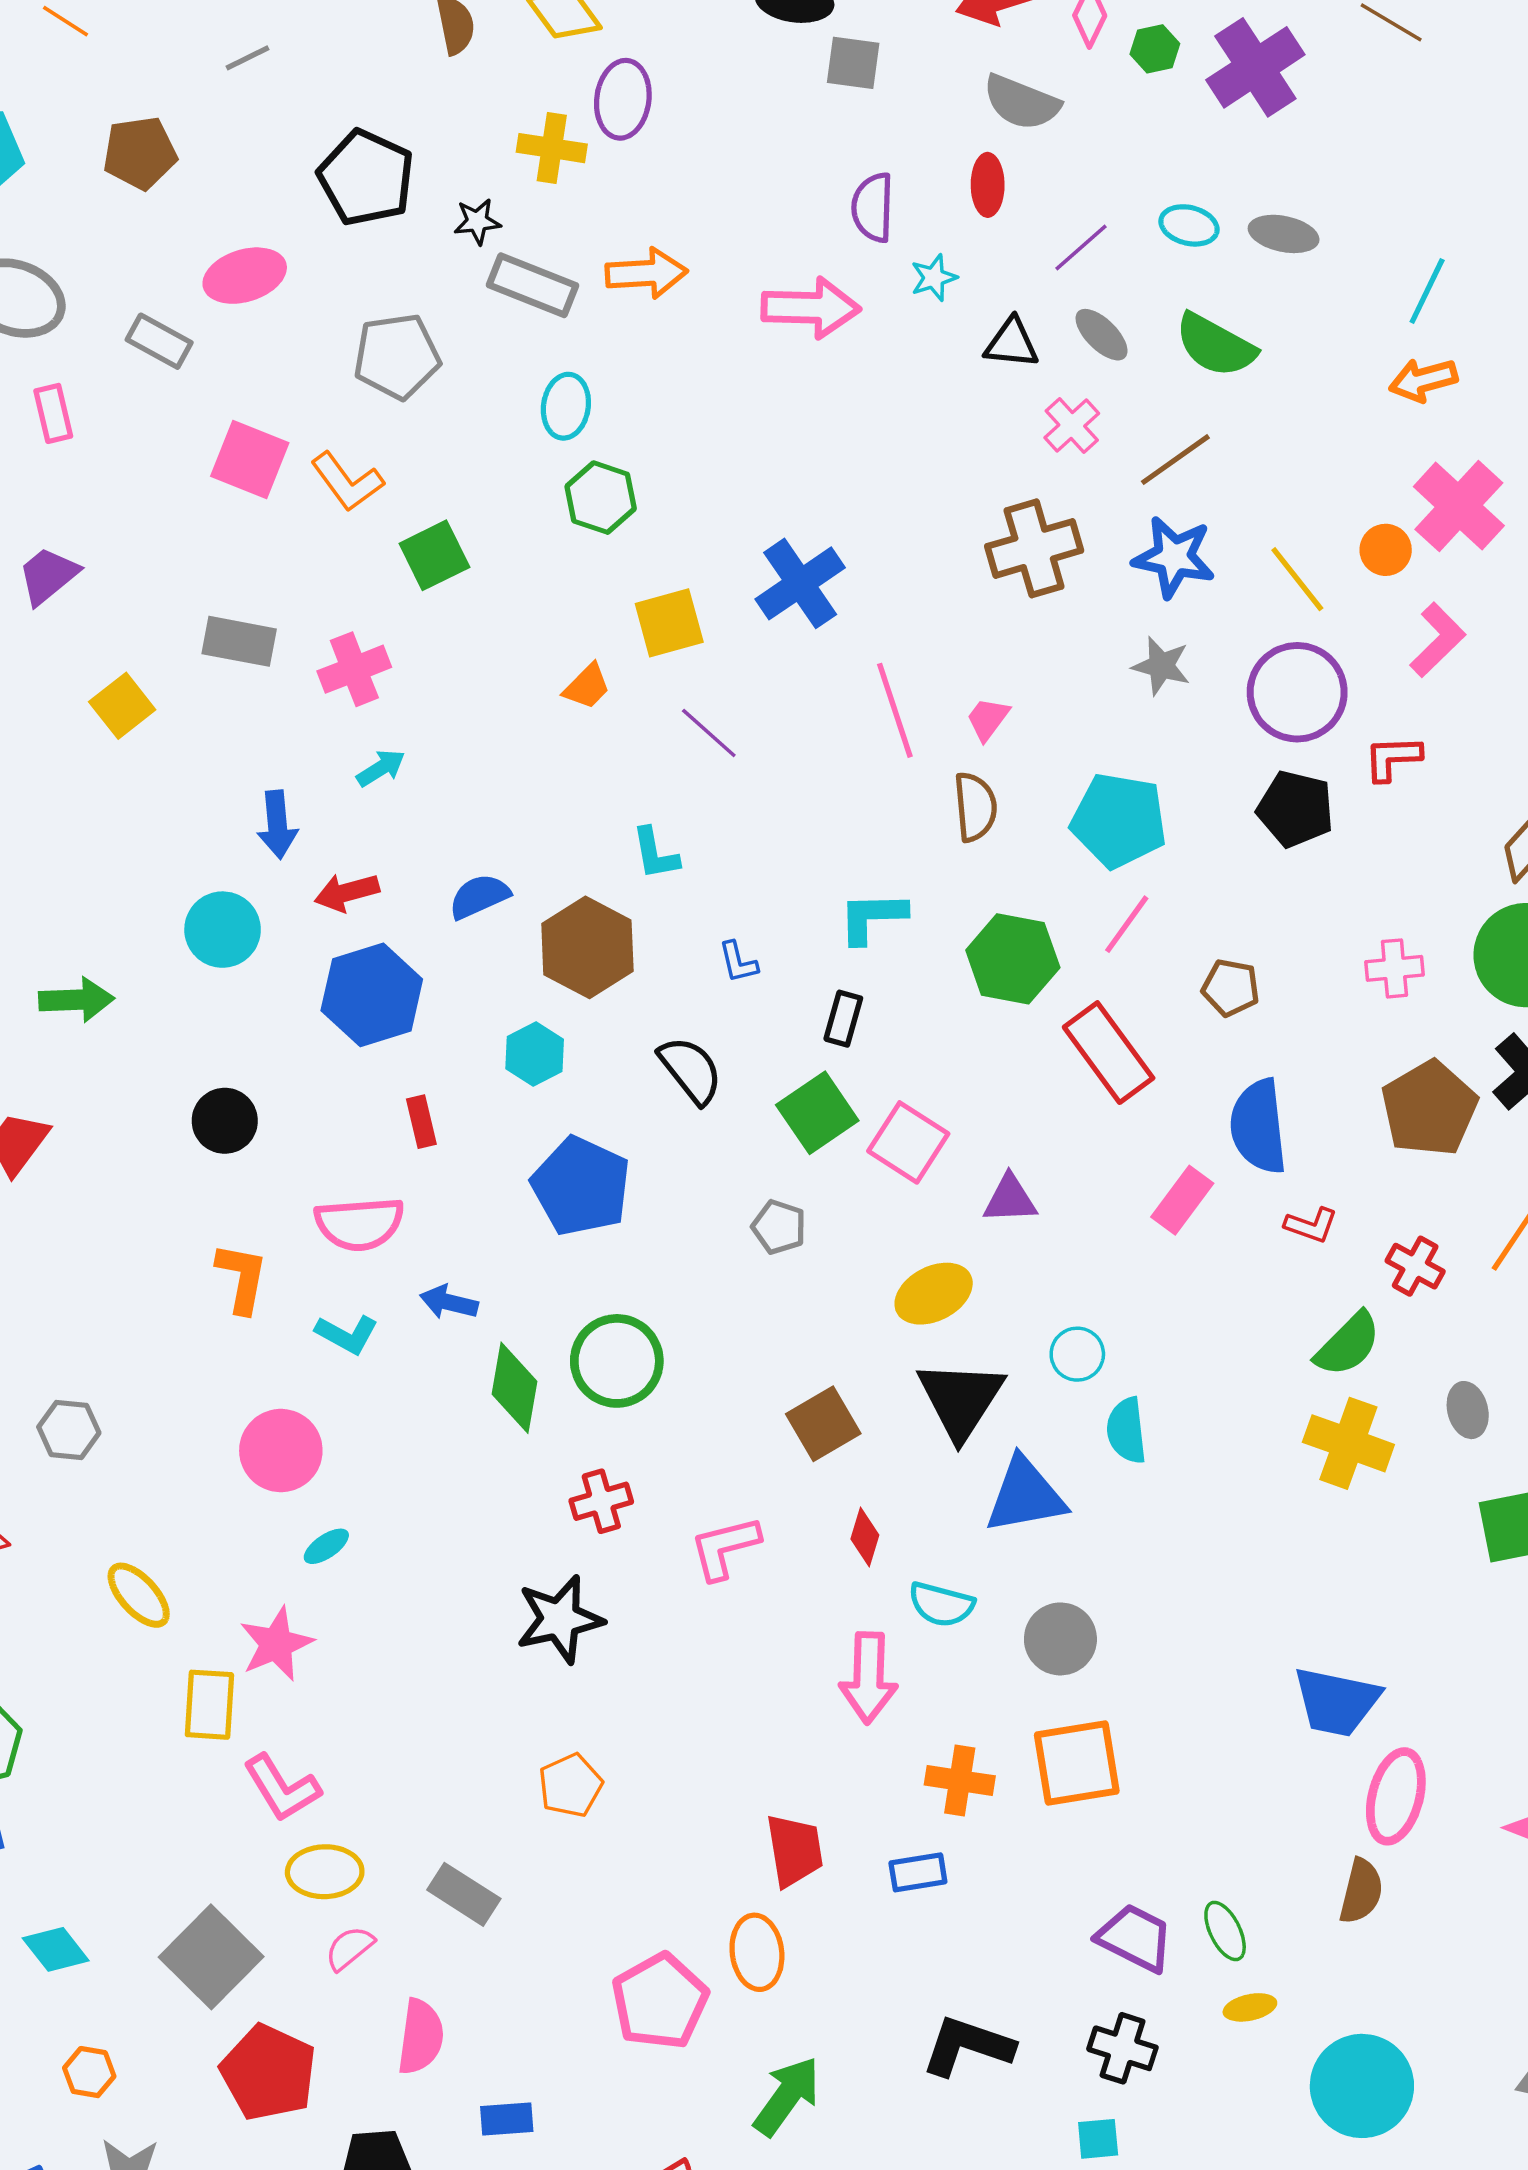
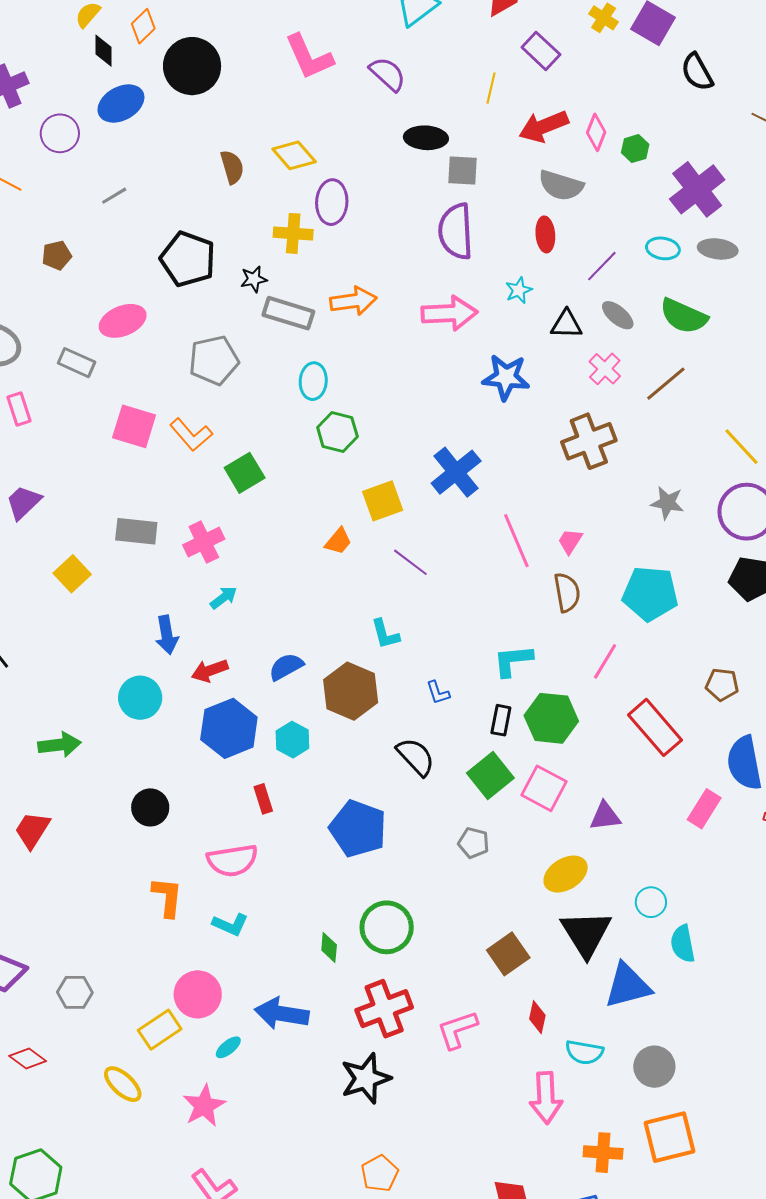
purple cross: (1255, 67) -> (697, 189), moved
brown pentagon: (140, 153) -> (57, 255), size x0.7
purple semicircle: (873, 207) -> (456, 231), moved, size x1.4
blue star: (1174, 557) -> (506, 377), moved
pink line: (1127, 924) -> (605, 661), moved
green hexagon: (1013, 959) -> (551, 718), moved
cyan hexagon: (535, 1054) -> (292, 740), moved
blue arrow: (449, 1302) -> (282, 1014), moved, size x1.6
green diamond: (514, 1388) -> (329, 947), size x0.6
red cross: (601, 1501) -> (384, 1009), size x1.6
yellow rectangle: (209, 1705) -> (160, 1030), moved, turned 57

